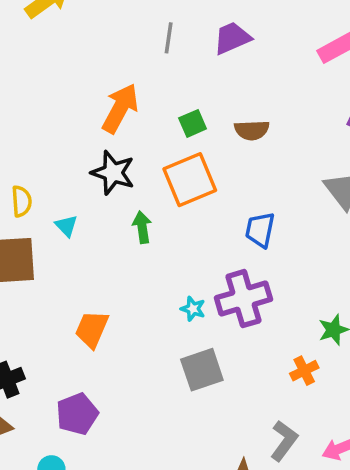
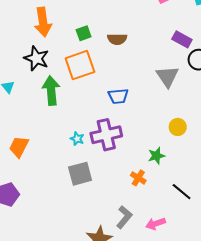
orange arrow: (120, 108) -> (43, 22), turned 140
green arrow: (142, 227) -> (51, 90), size x1.6
blue trapezoid: (260, 230) -> (118, 96), turned -110
orange cross: (304, 371) -> (138, 178), turned -35

